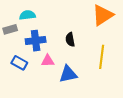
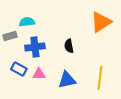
yellow line: (102, 57) -> (100, 78), moved
pink triangle: (48, 61) -> (39, 74), moved

